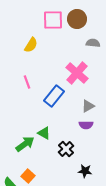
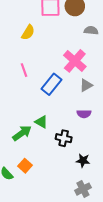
gray triangle: (88, 106) -> (86, 85), moved
black cross: (66, 149) -> (64, 138), turned -35

